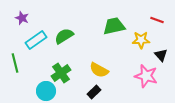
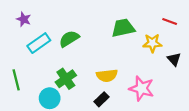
green line: (15, 63) -> (16, 80), moved
yellow semicircle: (99, 70) -> (107, 76), turned -36
pink star: (146, 76) -> (142, 88), moved

